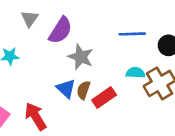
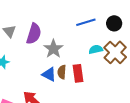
gray star: (81, 57) -> (53, 49), turned 30
red rectangle: (104, 98) -> (78, 73), turned -48

